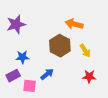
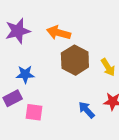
orange arrow: (74, 24) -> (59, 33), moved
blue arrow: (47, 74) -> (87, 110), moved, turned -96

